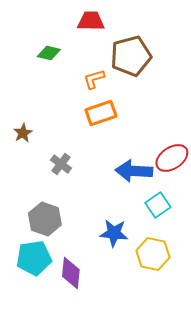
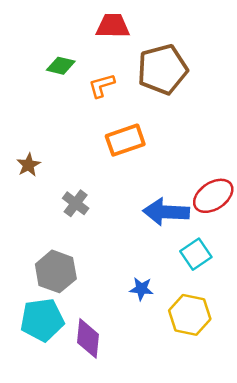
orange L-shape: (94, 79) -> (102, 86), moved
blue star: (114, 233) -> (141, 289), size x0.7

